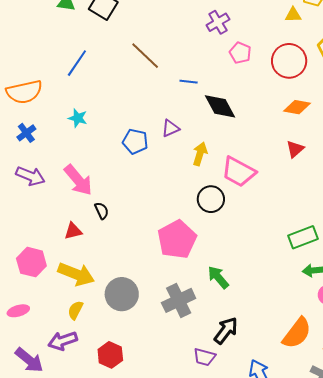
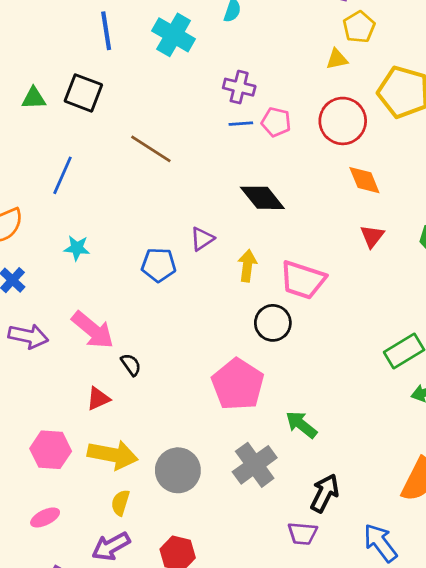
purple cross: (218, 22) -> (239, 87), turned -35
blue line: (189, 82) -> (241, 124), moved
orange diamond: (297, 107) -> (364, 180), turned 68

